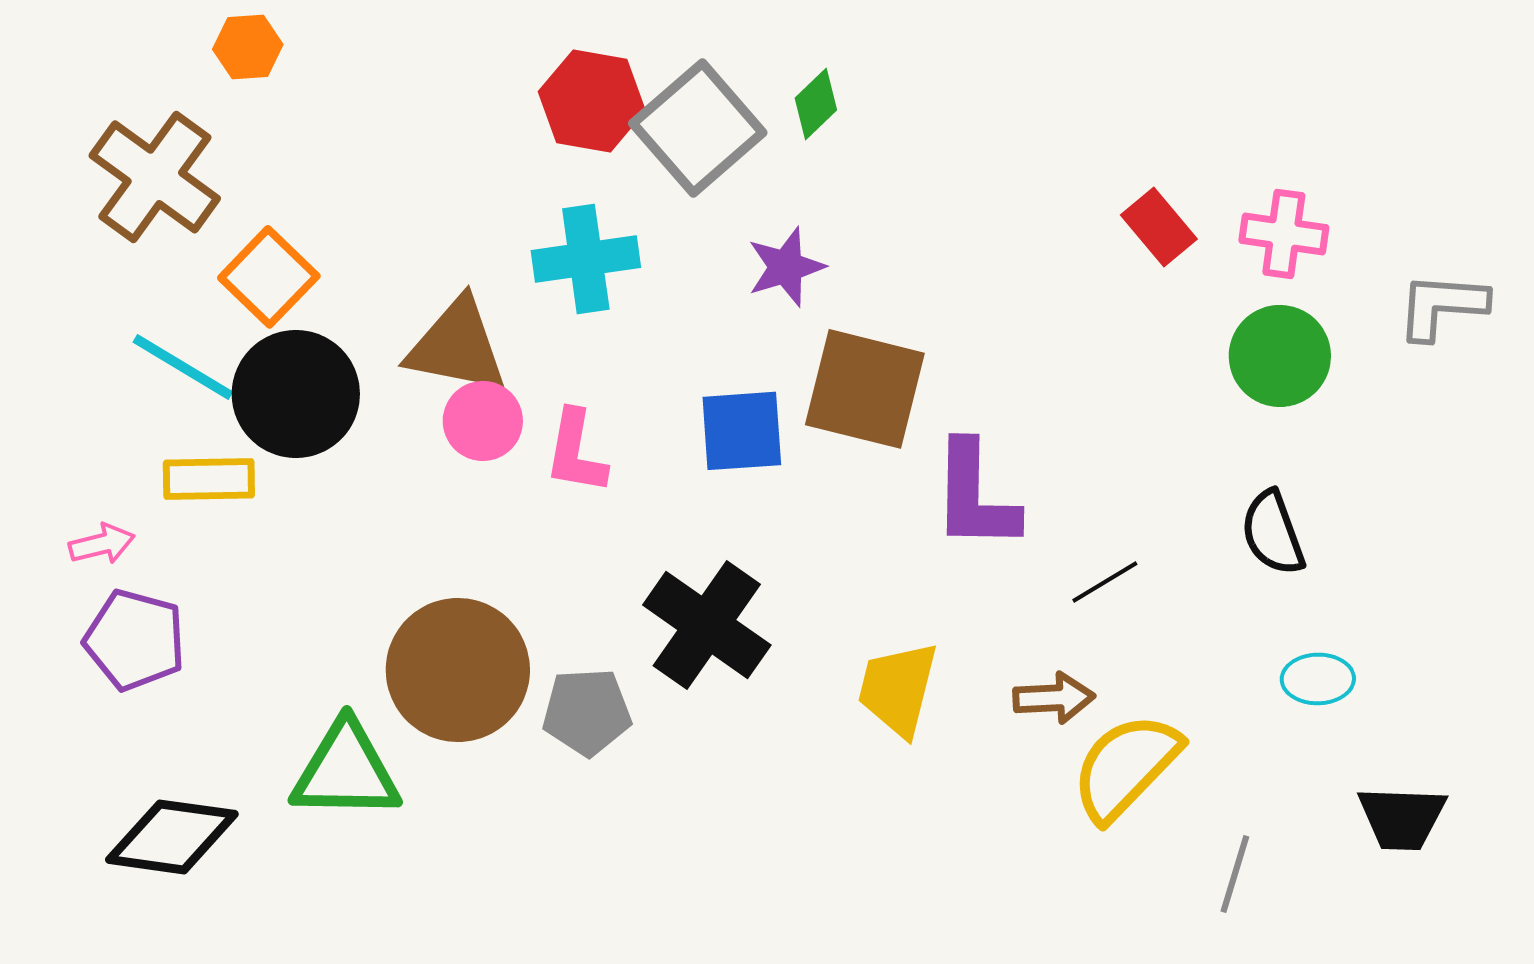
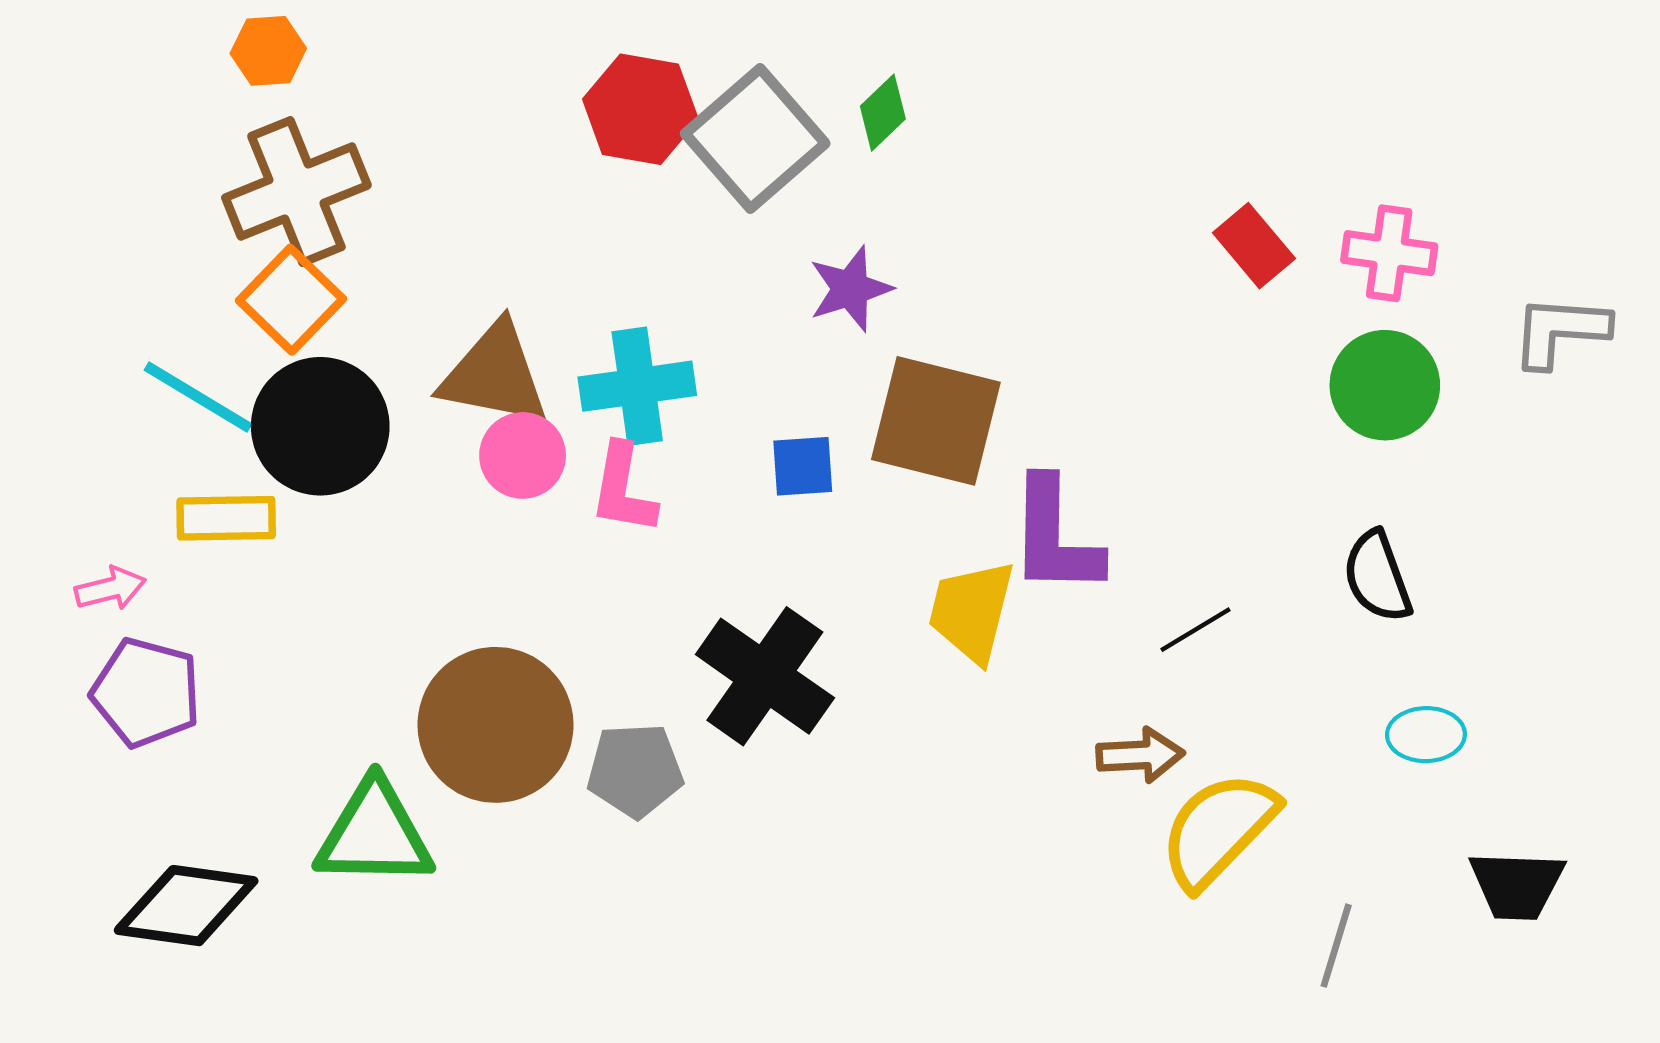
brown cross: (155, 177) -> (296, 191), moved, turned 32
cyan cross: (586, 259) -> (637, 386), moved
blue square: (742, 431) -> (803, 466), size x0.7
yellow trapezoid: (898, 689) -> (972, 611), moved

